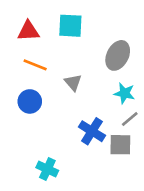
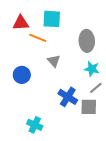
gray ellipse: (118, 55) -> (87, 41), turned -30
orange line: (35, 65) -> (38, 38), moved

